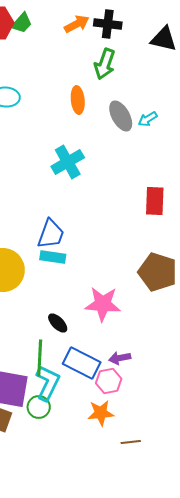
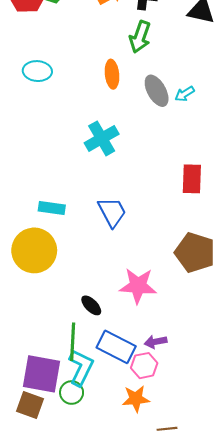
blue trapezoid: (51, 234) -> (112, 212), moved, turned -48
cyan rectangle: (53, 257) -> (52, 208), moved

